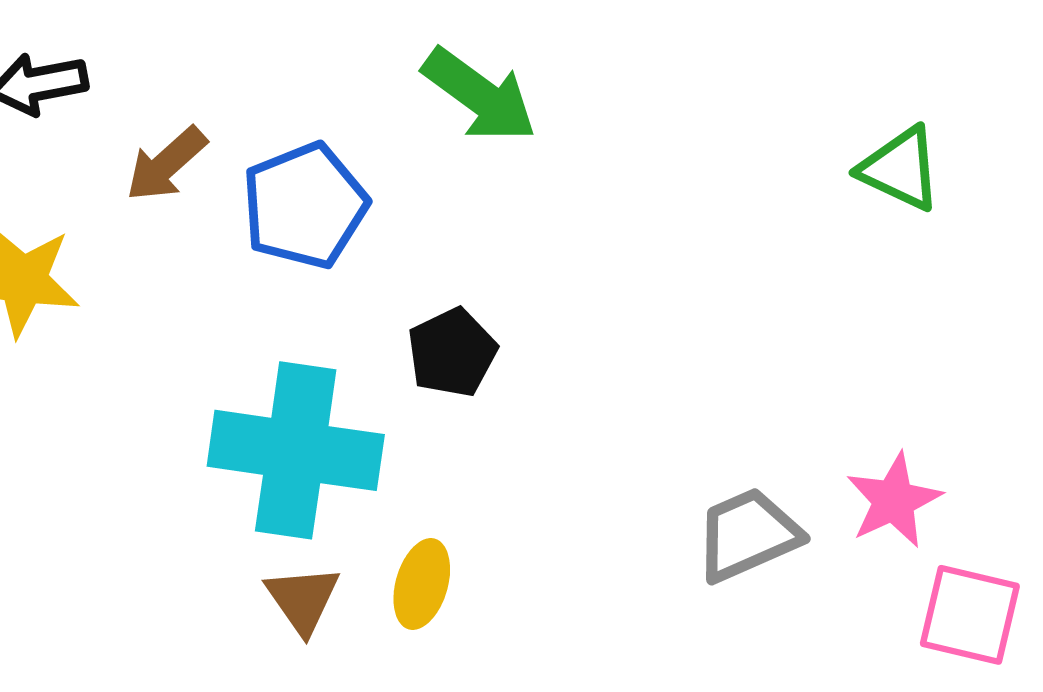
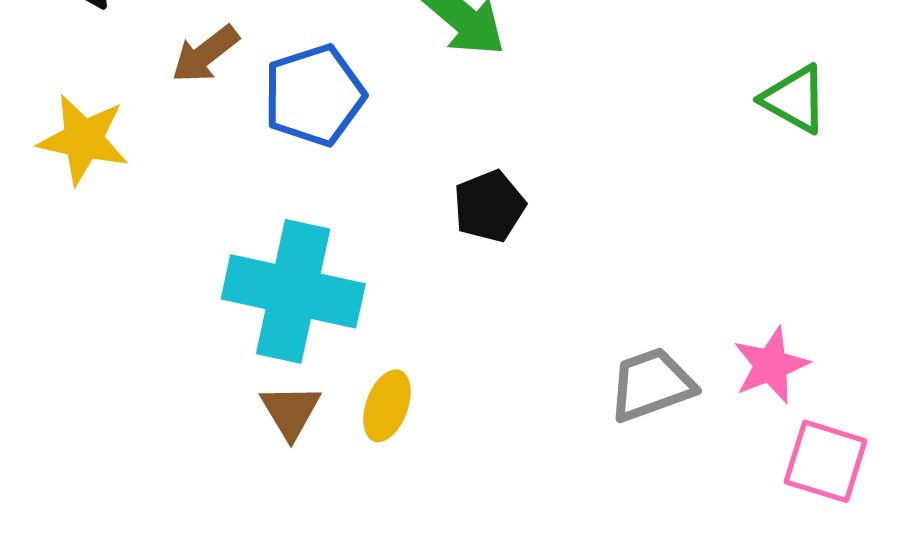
black pentagon: (452, 353) -> (489, 206), moved

